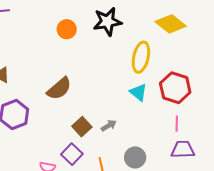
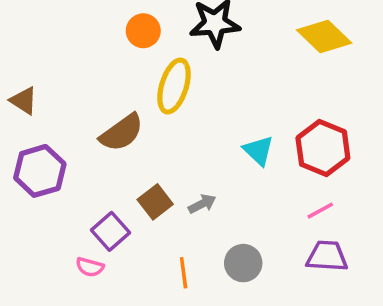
yellow ellipse: (141, 57) -> (174, 86), moved
pink line: (177, 124) -> (320, 211), turned 56
purple square: (72, 154) -> (110, 231), moved

